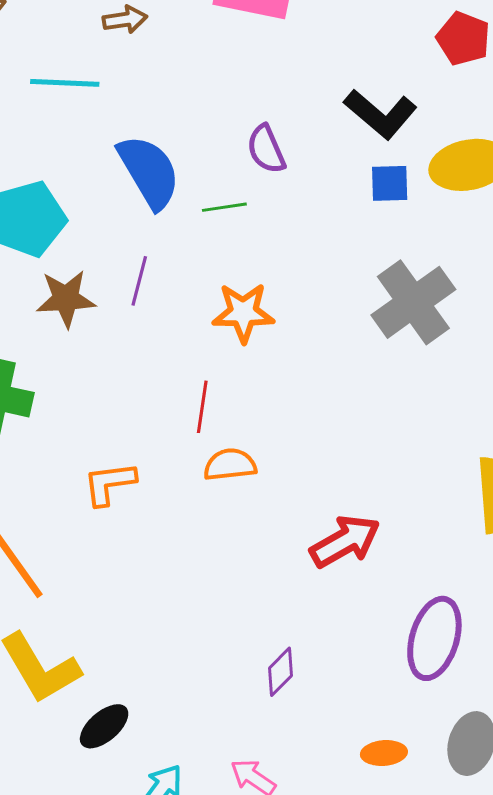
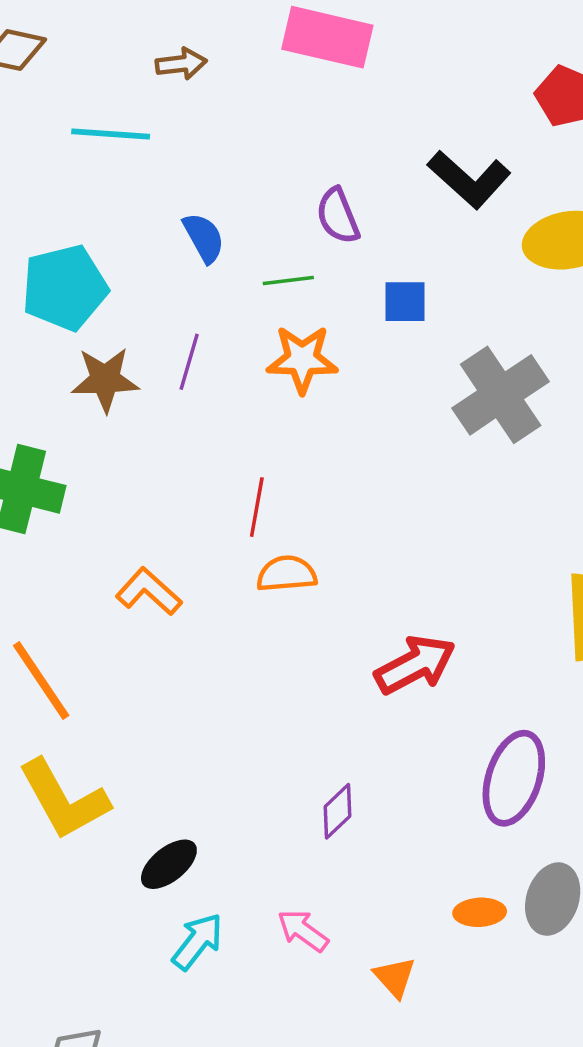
blue semicircle: (149, 172) -> (204, 238), size x0.6
blue square: (390, 183) -> (405, 302), moved
orange star: (243, 313) -> (302, 359), moved
orange L-shape: (109, 484) -> (149, 592), turned 48
black ellipse: (104, 726) -> (169, 864), moved
orange ellipse: (384, 753) -> (480, 912), moved

